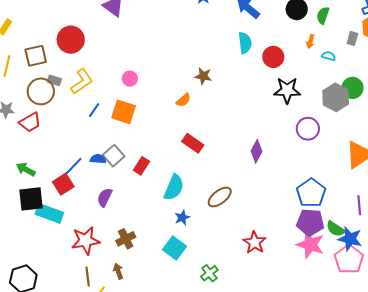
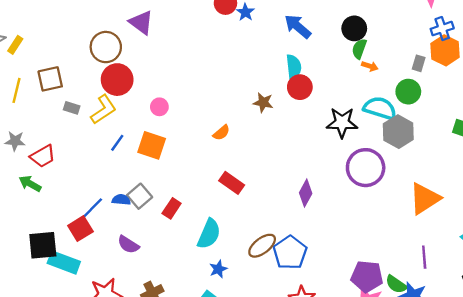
green semicircle: (323, 15) -> (359, 49), moved
red circle: (71, 40) -> (117, 80), moved
orange arrow: (310, 41) -> (370, 66), turned -88
cyan semicircle: (329, 56) -> (380, 108), moved, size x2.0
red circle: (273, 57) -> (300, 87), moved
brown star: (203, 76) -> (263, 103), moved
green circle: (353, 88) -> (408, 92), moved
brown circle: (41, 91) -> (106, 47), moved
purple circle: (308, 129) -> (366, 168), size x1.4
green arrow: (26, 169) -> (30, 184), moved
blue pentagon: (311, 193) -> (290, 253), moved
purple semicircle: (105, 197) -> (128, 245), turned -84

